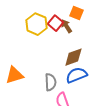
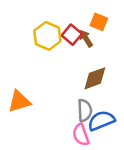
blue semicircle: (76, 75) -> (101, 121), moved
gray semicircle: (50, 82) -> (85, 110), moved

